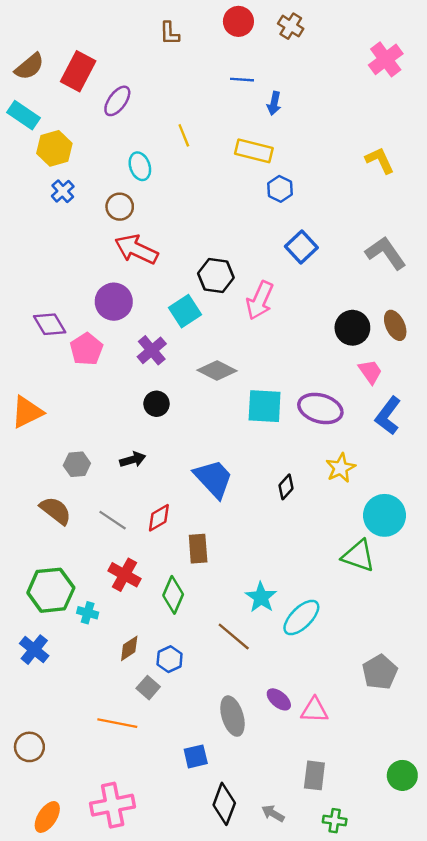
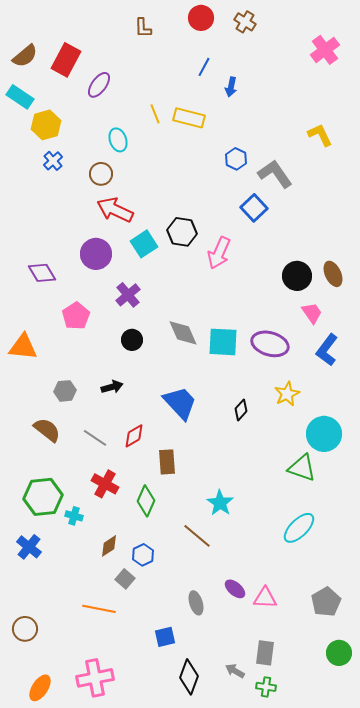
blue line: (242, 80) -> (204, 67), turned -66
yellow rectangle: (254, 151) -> (189, 118), moved
gray L-shape: (386, 253) -> (275, 174), moved
cyan square: (185, 311) -> (144, 244), moved
pink pentagon: (86, 349) -> (76, 316), moved
gray diamond: (217, 370) -> (183, 333), moved, turned 40
orange triangle: (27, 412) -> (23, 347), turned 32
cyan ellipse: (301, 617) -> (299, 528), moved
gray pentagon: (380, 672) -> (326, 602), moved
gray ellipse: (232, 716) -> (196, 603), size x0.7
gray arrow: (273, 813) -> (235, 671), moved
green cross: (335, 821) -> (266, 687), moved

